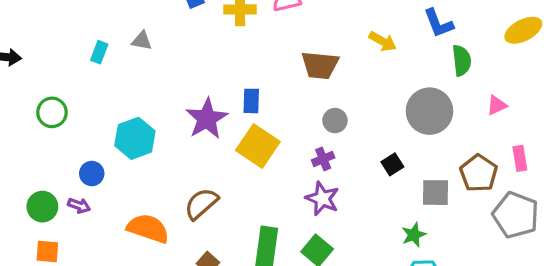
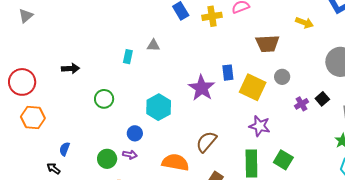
yellow square: (258, 146) -> (253, 87), moved
purple cross: (323, 159) -> (302, 104), moved
purple star: (322, 199) -> (260, 126), moved

